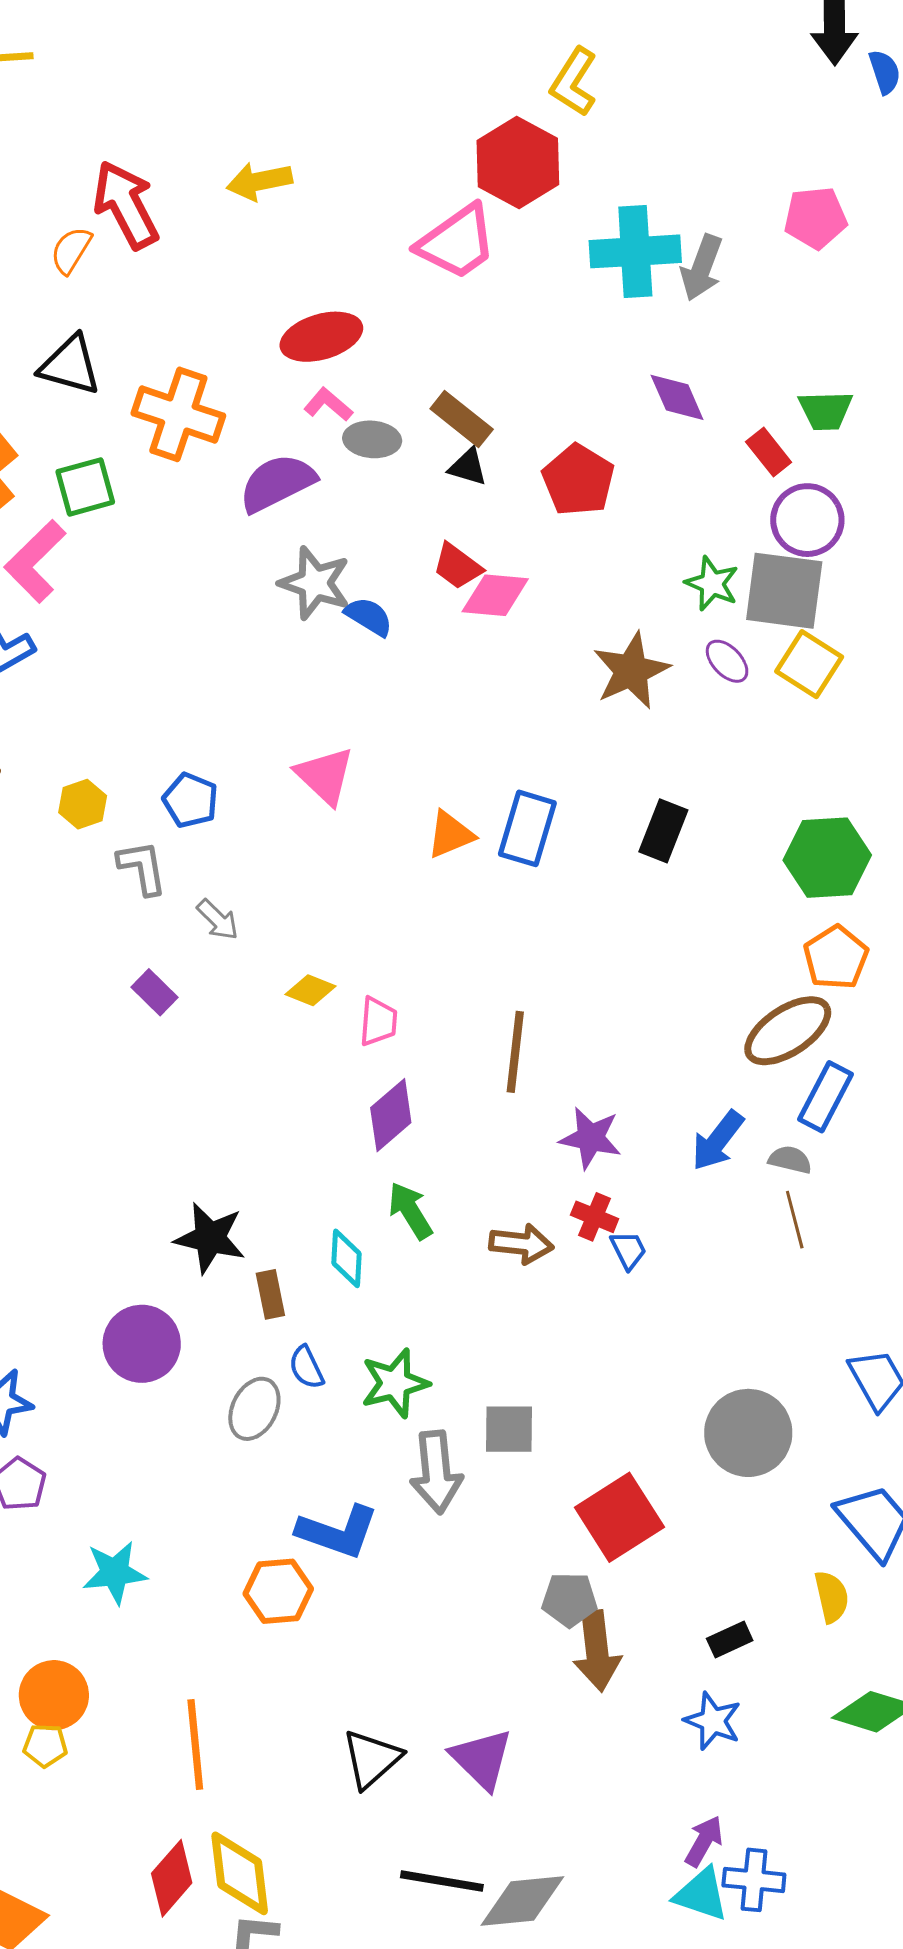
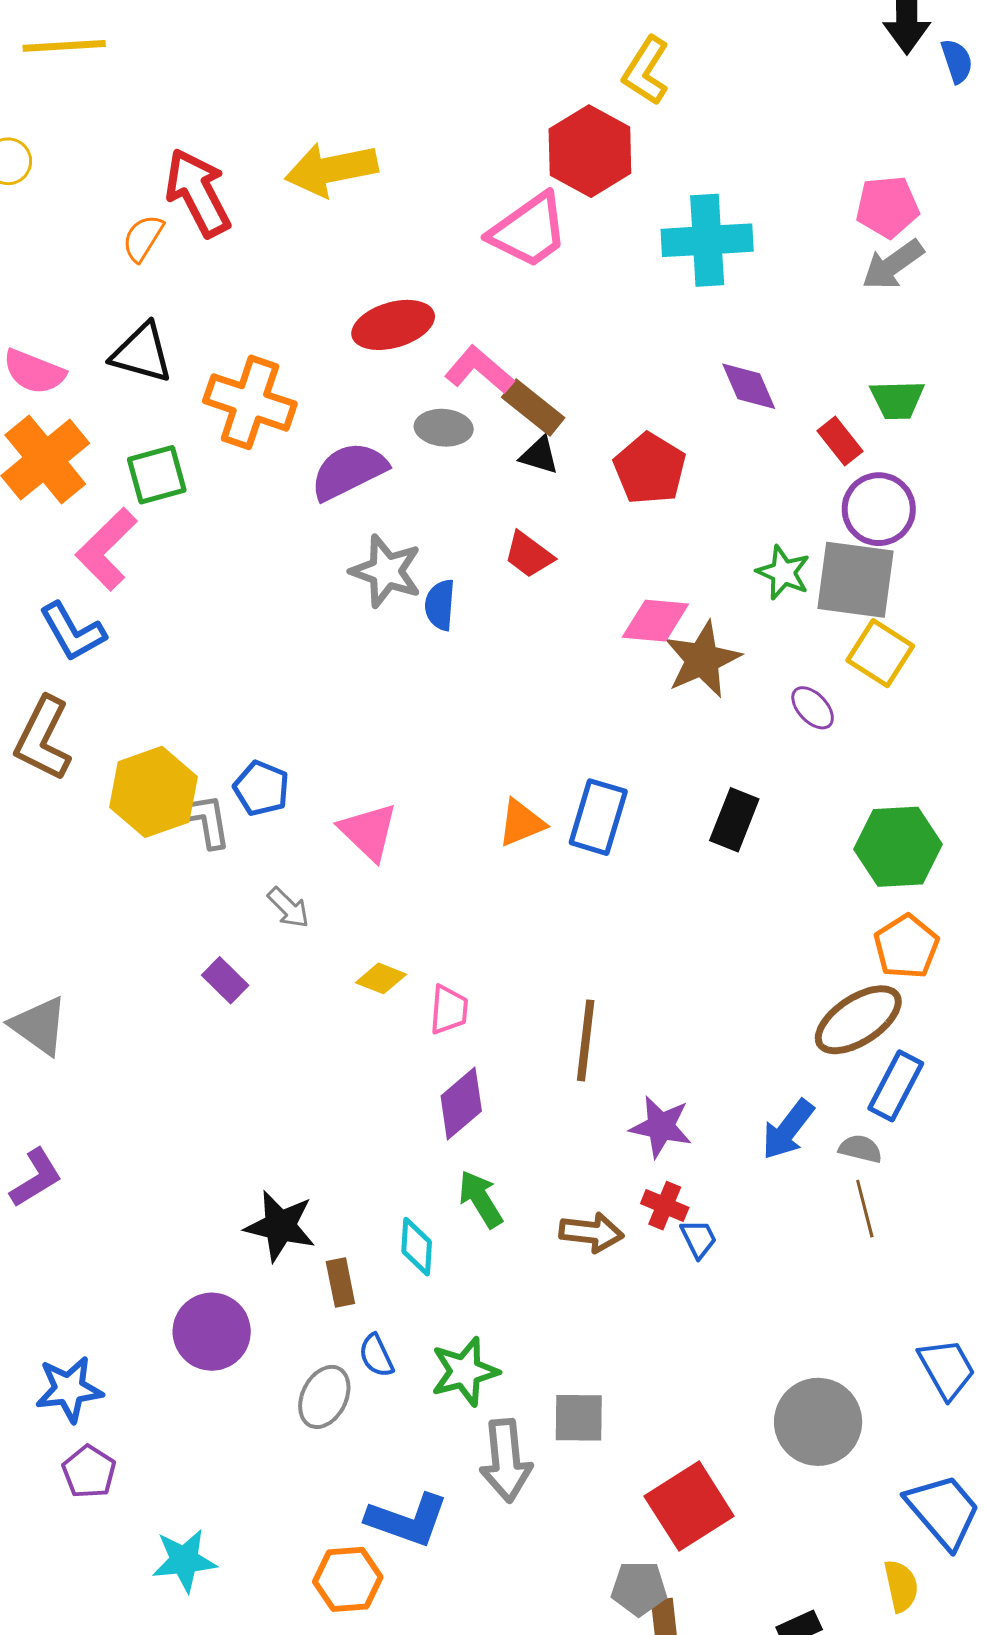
yellow arrow: (259, 181) -> (331, 169), size x1.4
gray arrow: (702, 268) -> (893, 265), moved, turned 34
pink L-shape: (328, 405) -> (479, 370), moved, size x1.4
pink diamond: (495, 595) -> (655, 621), moved
blue semicircle: (369, 617) -> (440, 605), turned -117
purple ellipse: (727, 661) -> (813, 708), moved
pink triangle: (325, 776) -> (368, 832), moved
yellow hexagon: (83, 804) -> (153, 792), size x1.8
gray L-shape: (142, 868) -> (206, 821), moved

